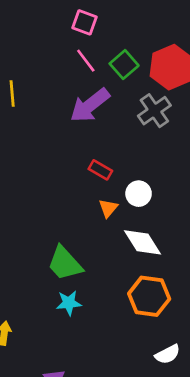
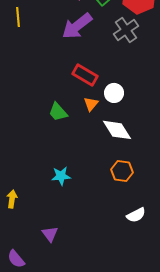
red rectangle: (100, 170) -> (85, 75), size x1.4
green trapezoid: (65, 263) -> (58, 112), moved, size x0.7
orange hexagon: (149, 296) -> (122, 171), size x0.7

